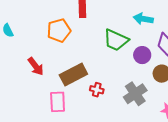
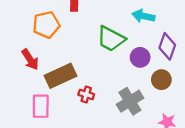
red arrow: (36, 66) -> (30, 59), moved

